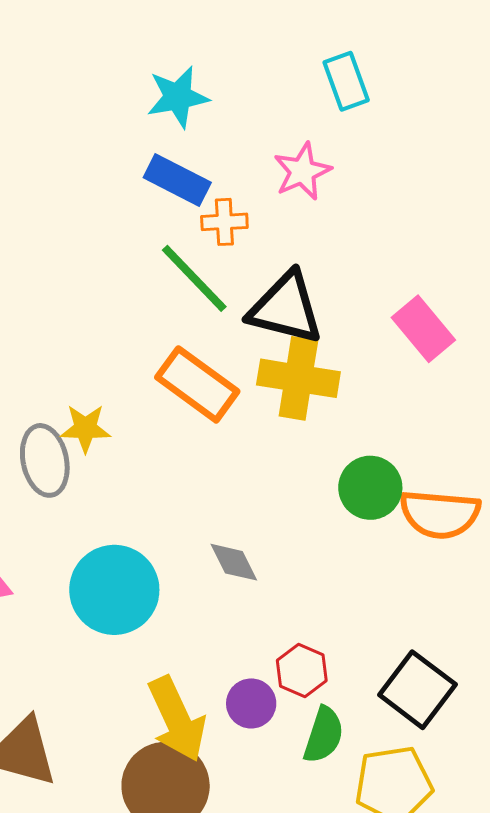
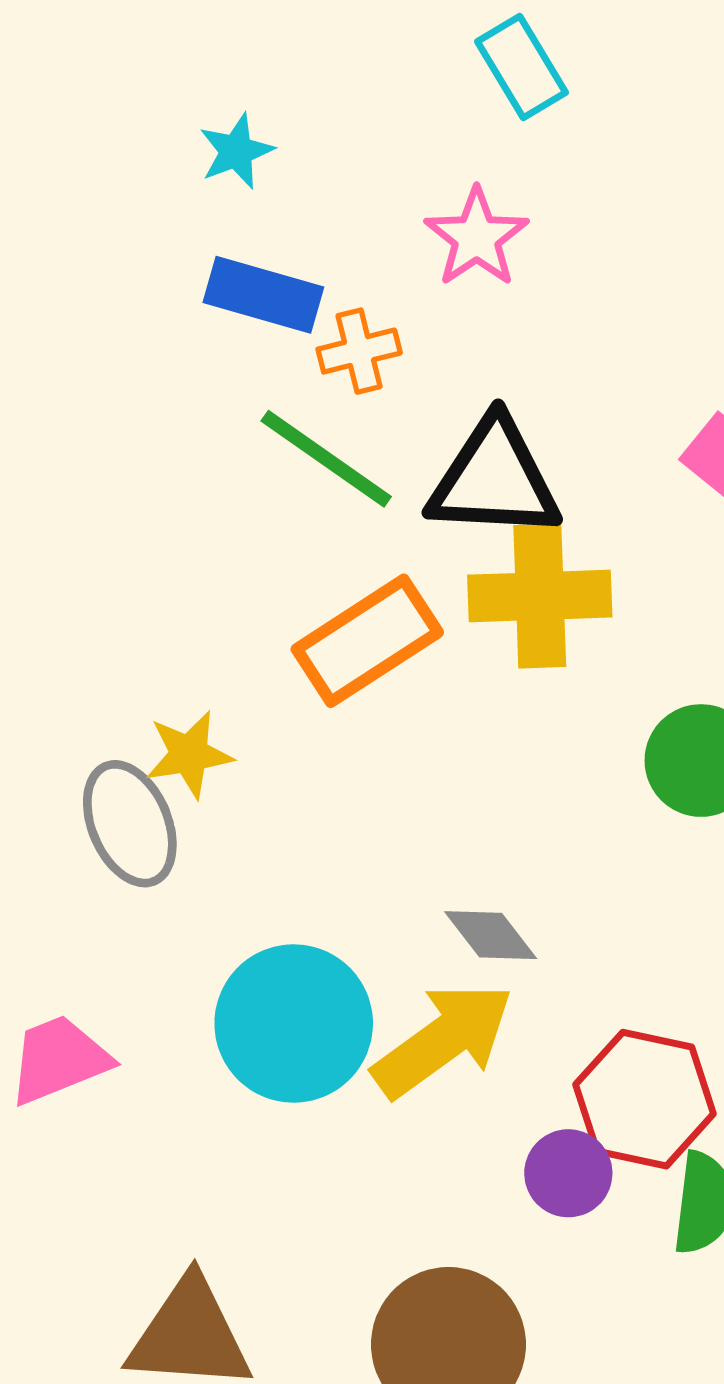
cyan star: (178, 97) -> (236, 151), size x0.7
orange rectangle: (197, 384) -> (367, 641), turned -58
red hexagon: (302, 670) -> (645, 1099), size x1.5
yellow arrow: (177, 719) -> (443, 1040), moved, turned -90

